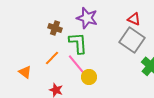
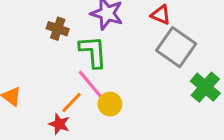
red triangle: (134, 19) -> (161, 15), moved
orange line: (52, 58) -> (72, 103), moved

